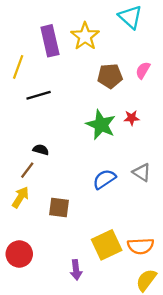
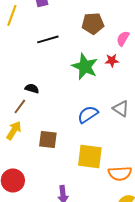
pink semicircle: (143, 70) -> (123, 38), moved
black line: (39, 95) -> (48, 39), moved
yellow square: (107, 245) -> (90, 156), moved, turned 32

